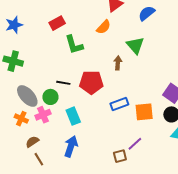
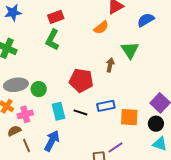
green L-shape: (74, 45) -> (52, 40), moved, turned 35
black line: (63, 83) -> (80, 112), moved
gray ellipse: (27, 96) -> (16, 85), turned -65
pink cross: (43, 115) -> (25, 114), moved
brown line: (39, 159) -> (27, 145), moved

